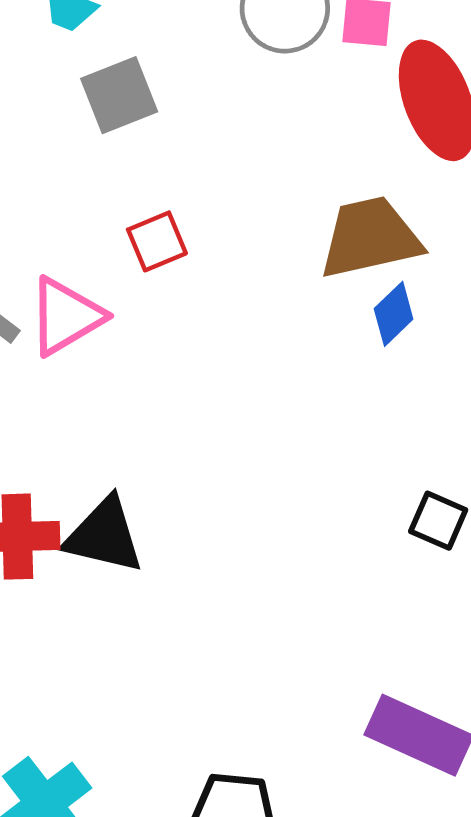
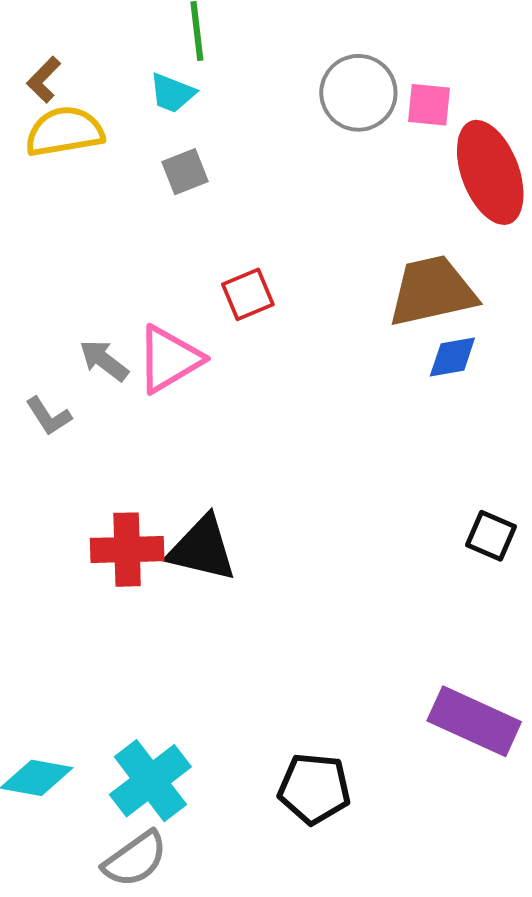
gray square: (119, 95) -> (185, 172), moved, size x0.7
blue diamond: (394, 314) -> (452, 357), turned 34

